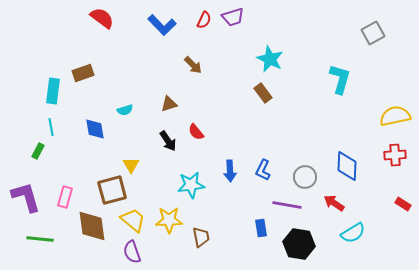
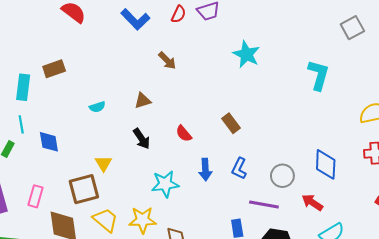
brown rectangle: (263, 93) -> (231, 123), moved
blue diamond: (95, 129) -> (49, 142), moved
red semicircle: (196, 132) -> (184, 134), moved

